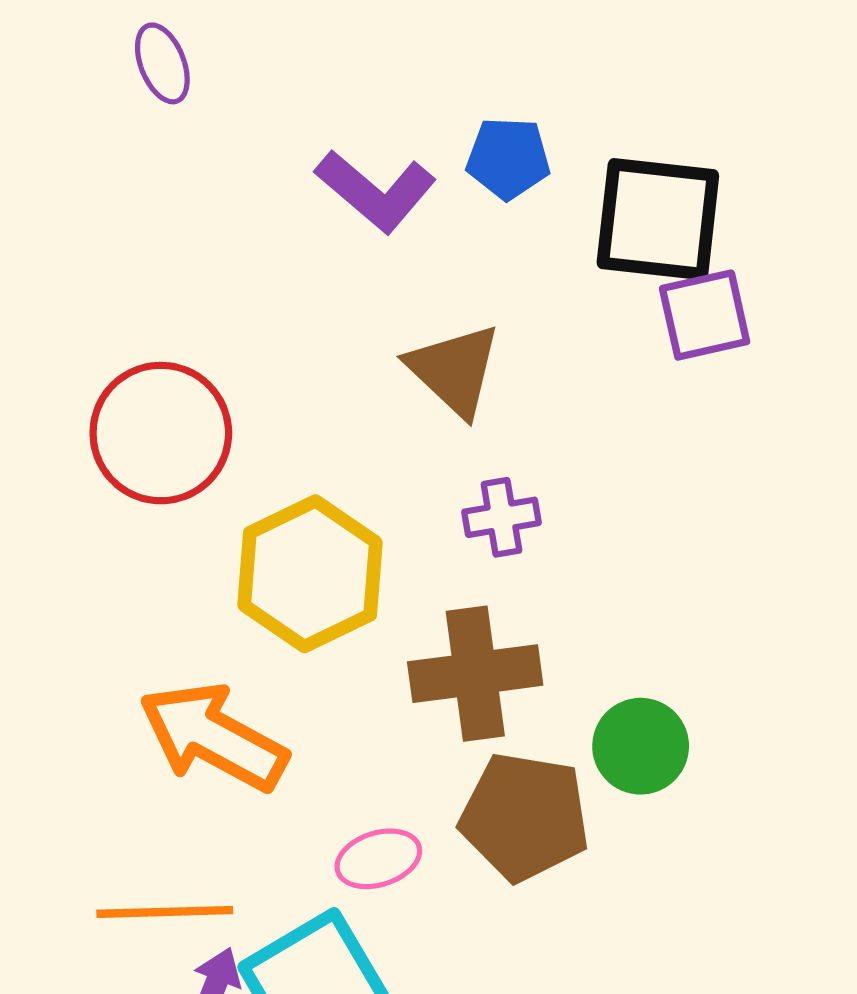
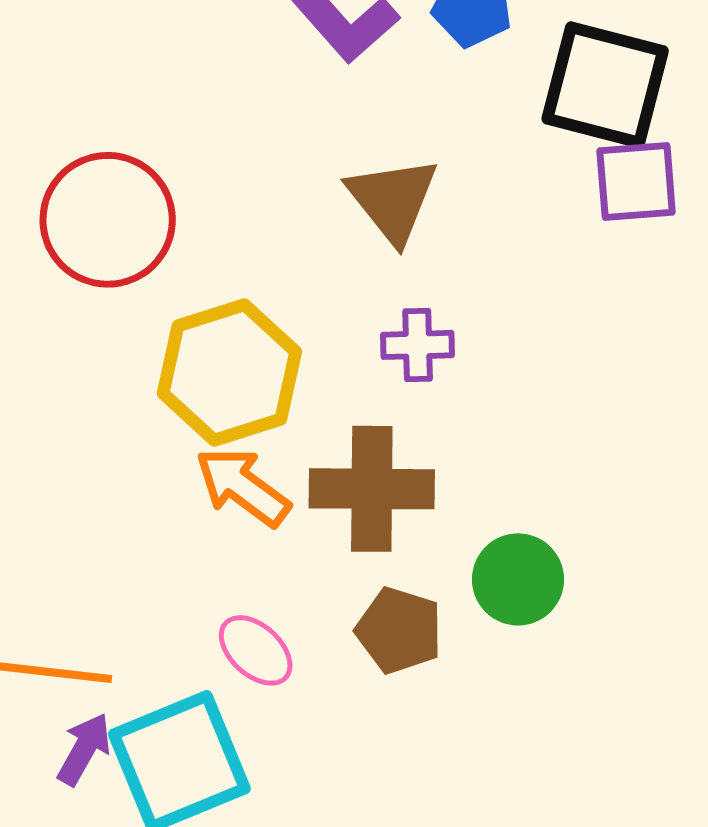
orange arrow: (213, 737) -> (243, 487), moved, size x0.7
brown pentagon: (525, 817) -> (399, 630), size x0.7
pink ellipse: (378, 859) -> (256, 650), turned 52

